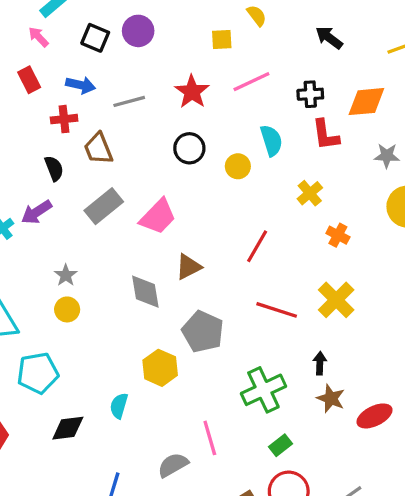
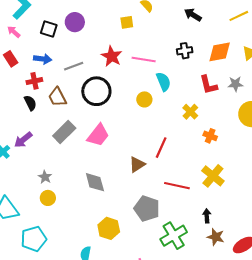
pink line: (251, 82) -> (144, 59), moved, turned 40
red L-shape: (326, 135) -> (208, 85), moved
black circle: (189, 148) -> (96, 91), moved, size x1.5
black semicircle: (54, 168) -> (30, 103), moved
brown triangle: (188, 267) -> (137, 164), moved
gray pentagon: (203, 332) -> (147, 209), moved

